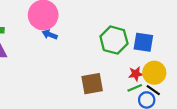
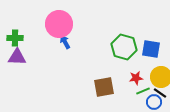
blue arrow: (50, 35) -> (65, 42), turned 40
red star: (136, 74) -> (136, 78), moved

